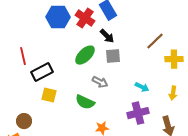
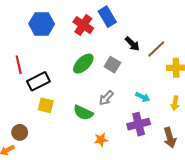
blue hexagon: (58, 17) -> (42, 24), moved
black arrow: (107, 36) -> (132, 44), moved
gray square: (113, 56) -> (112, 65), turned 35
gray arrow: (100, 82) -> (106, 98), moved, turned 105

